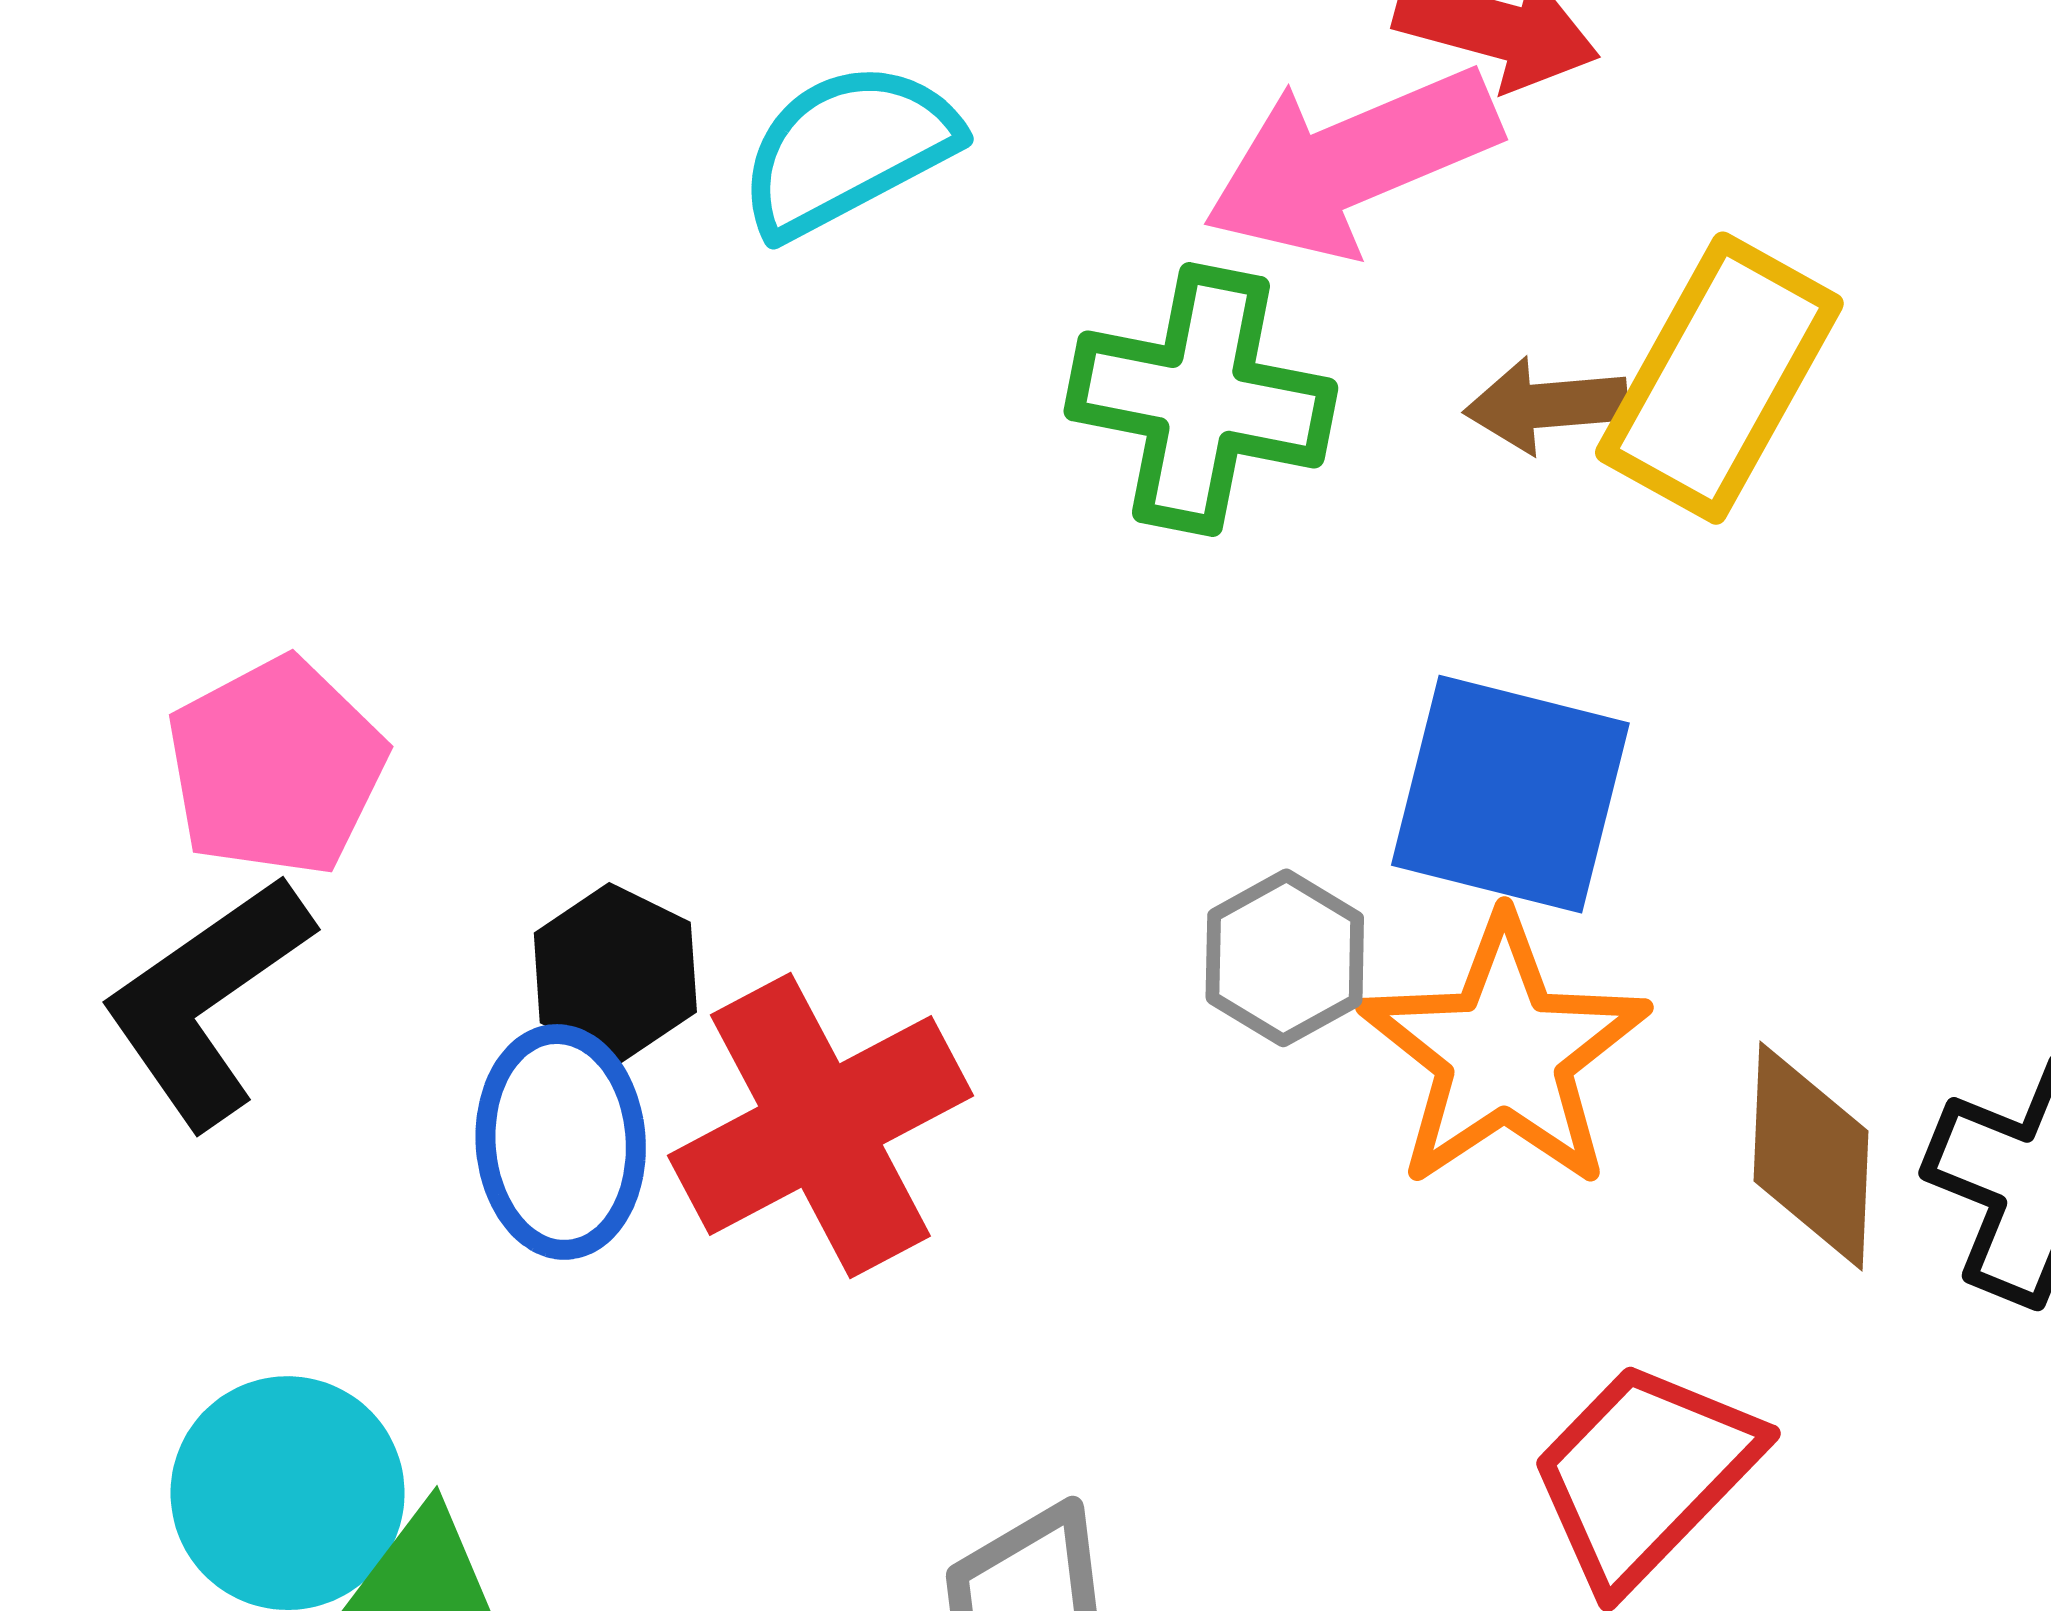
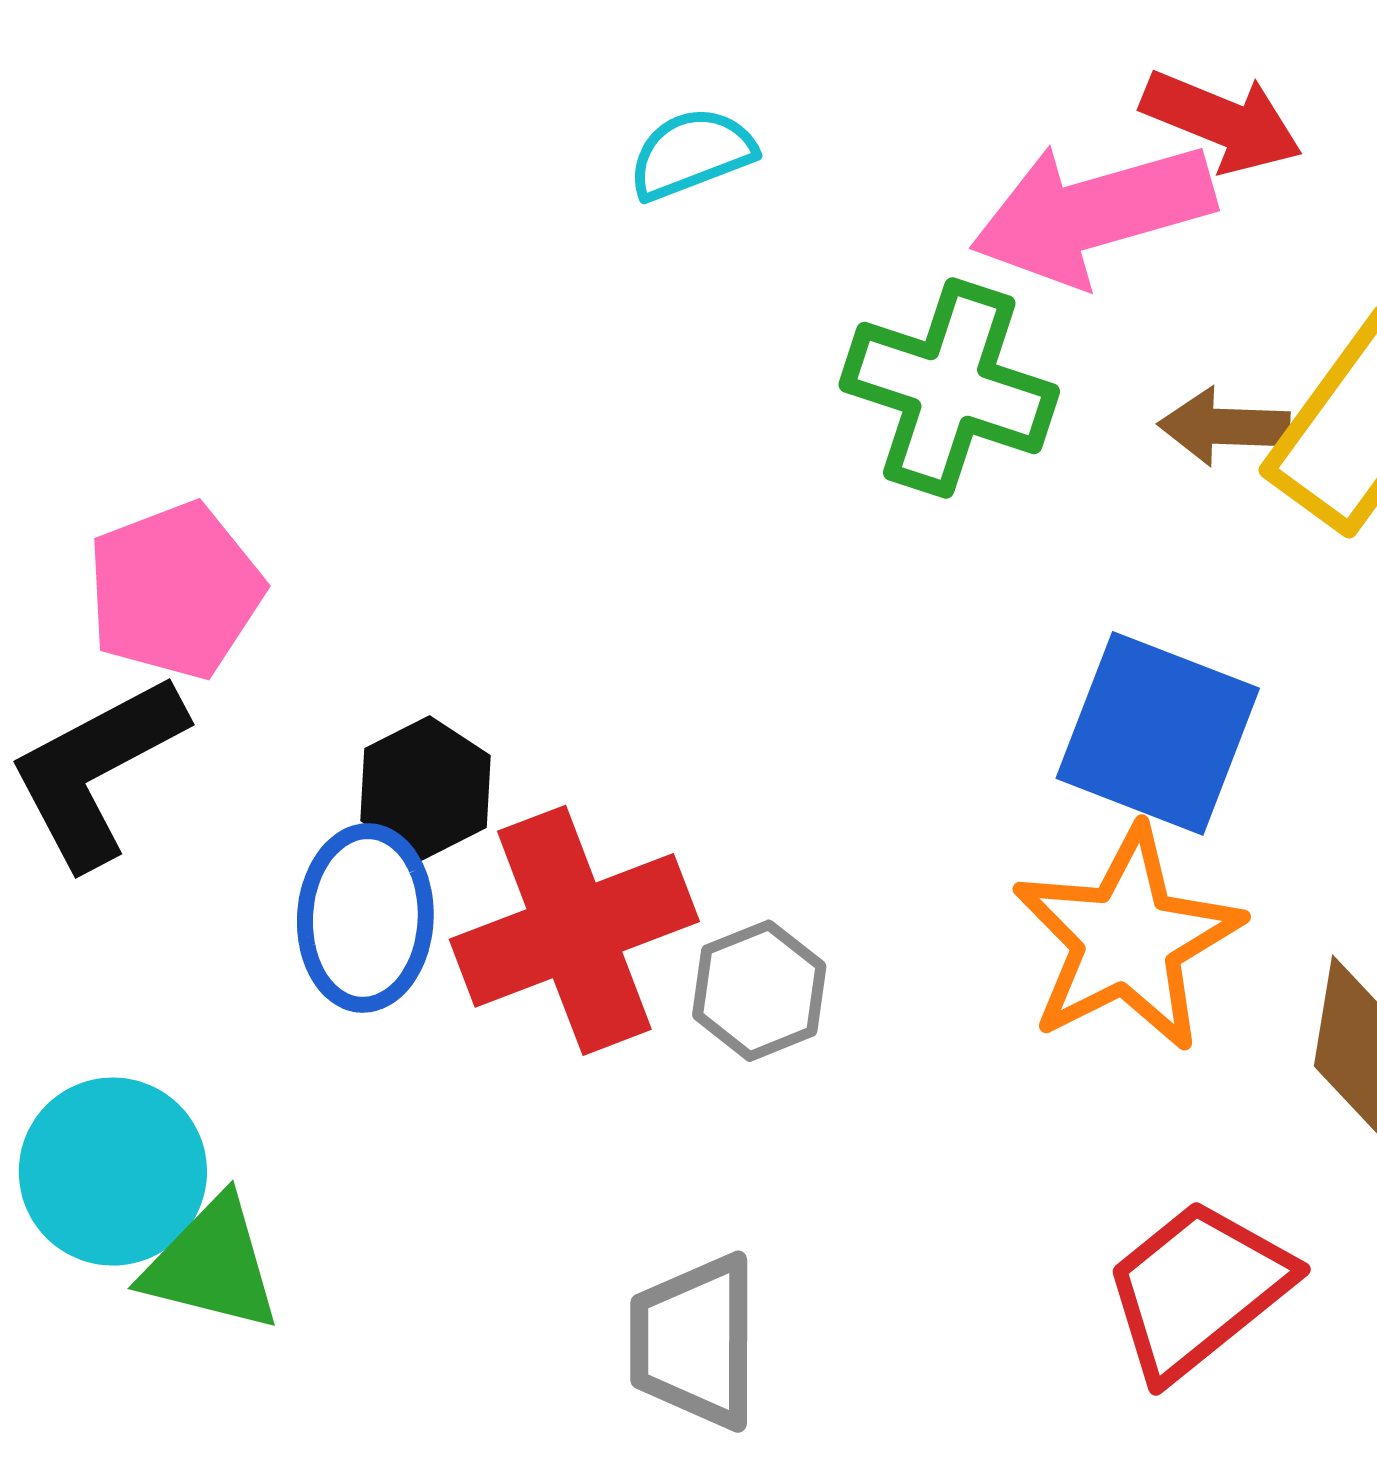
cyan semicircle: (848, 149) -> (692, 154), size x0.7
gray hexagon: (1285, 958) -> (759, 991), moved

